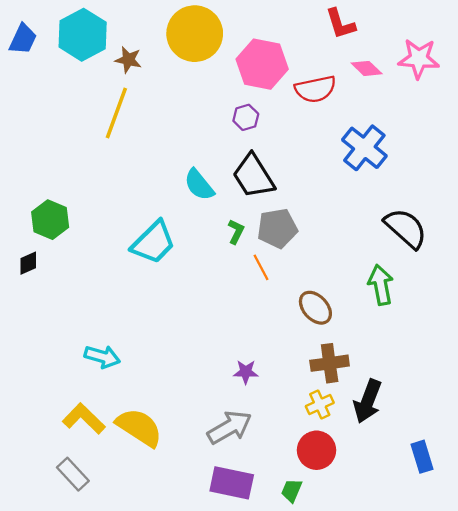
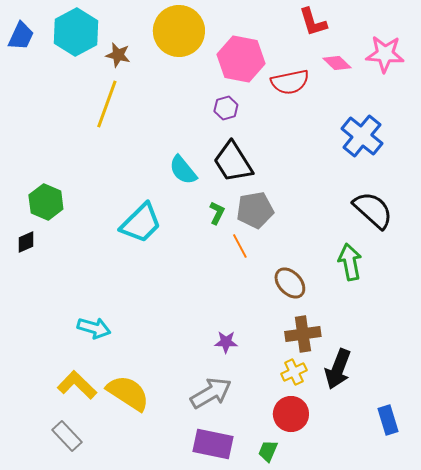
blue cross: (364, 148) -> (362, 136), moved

